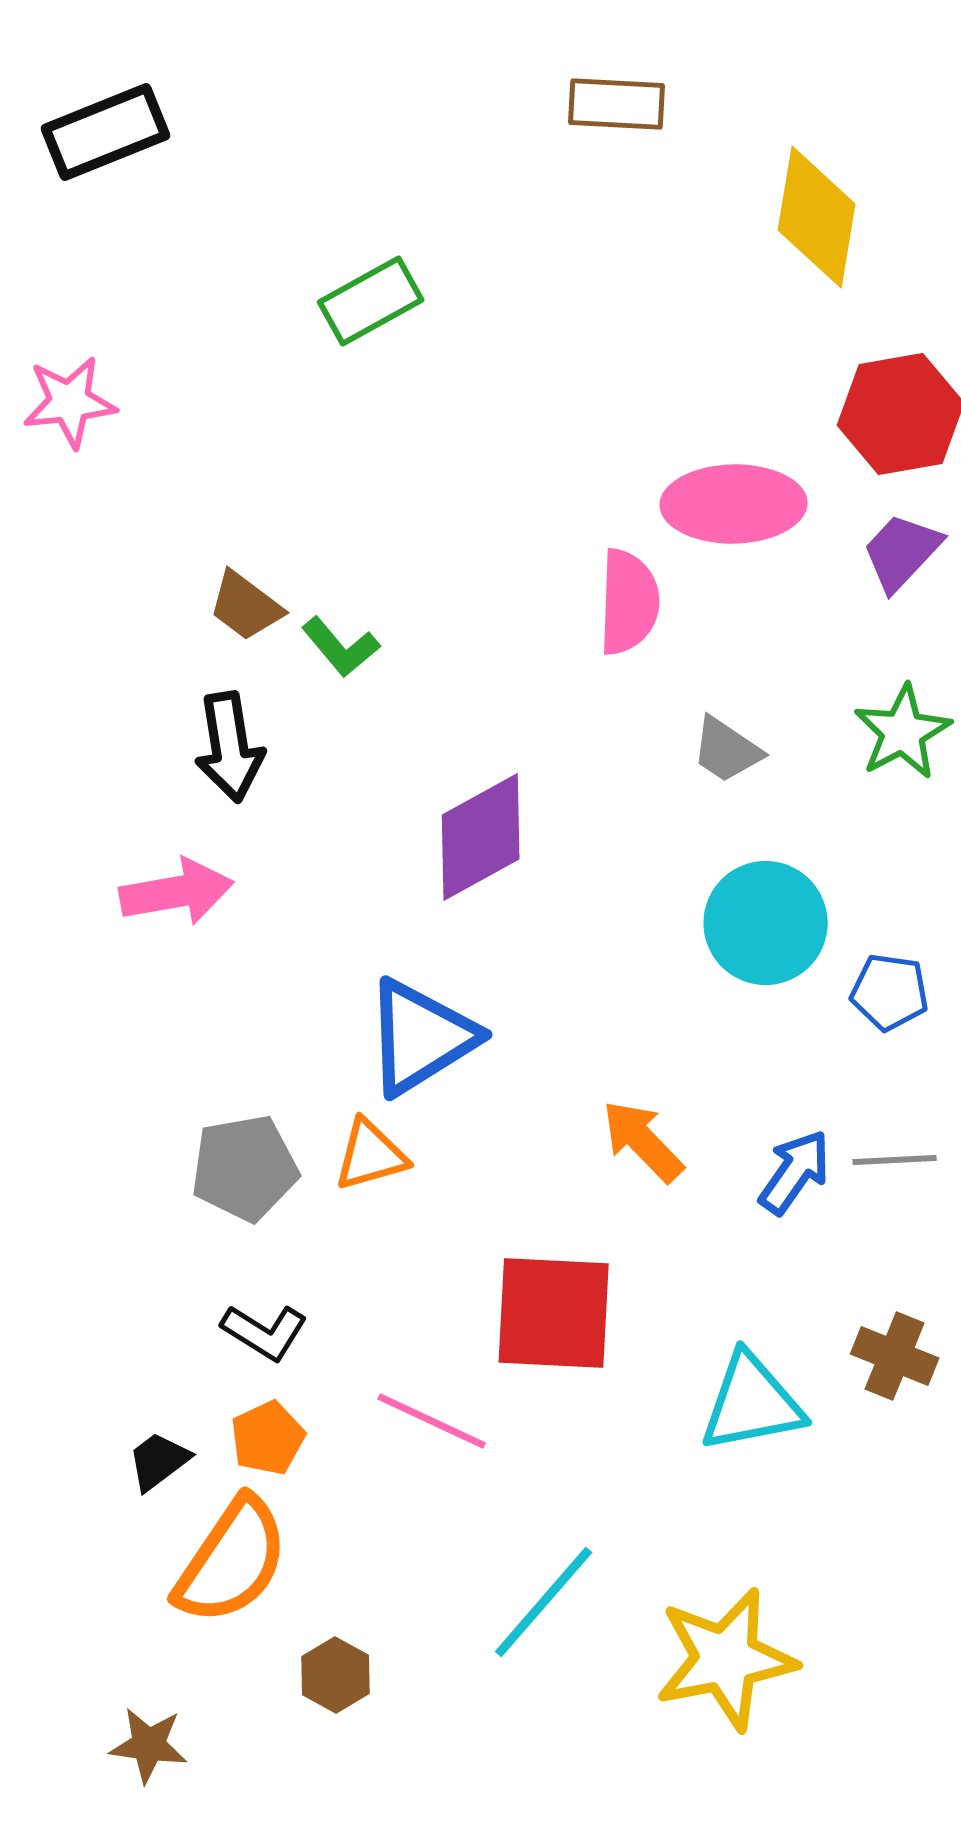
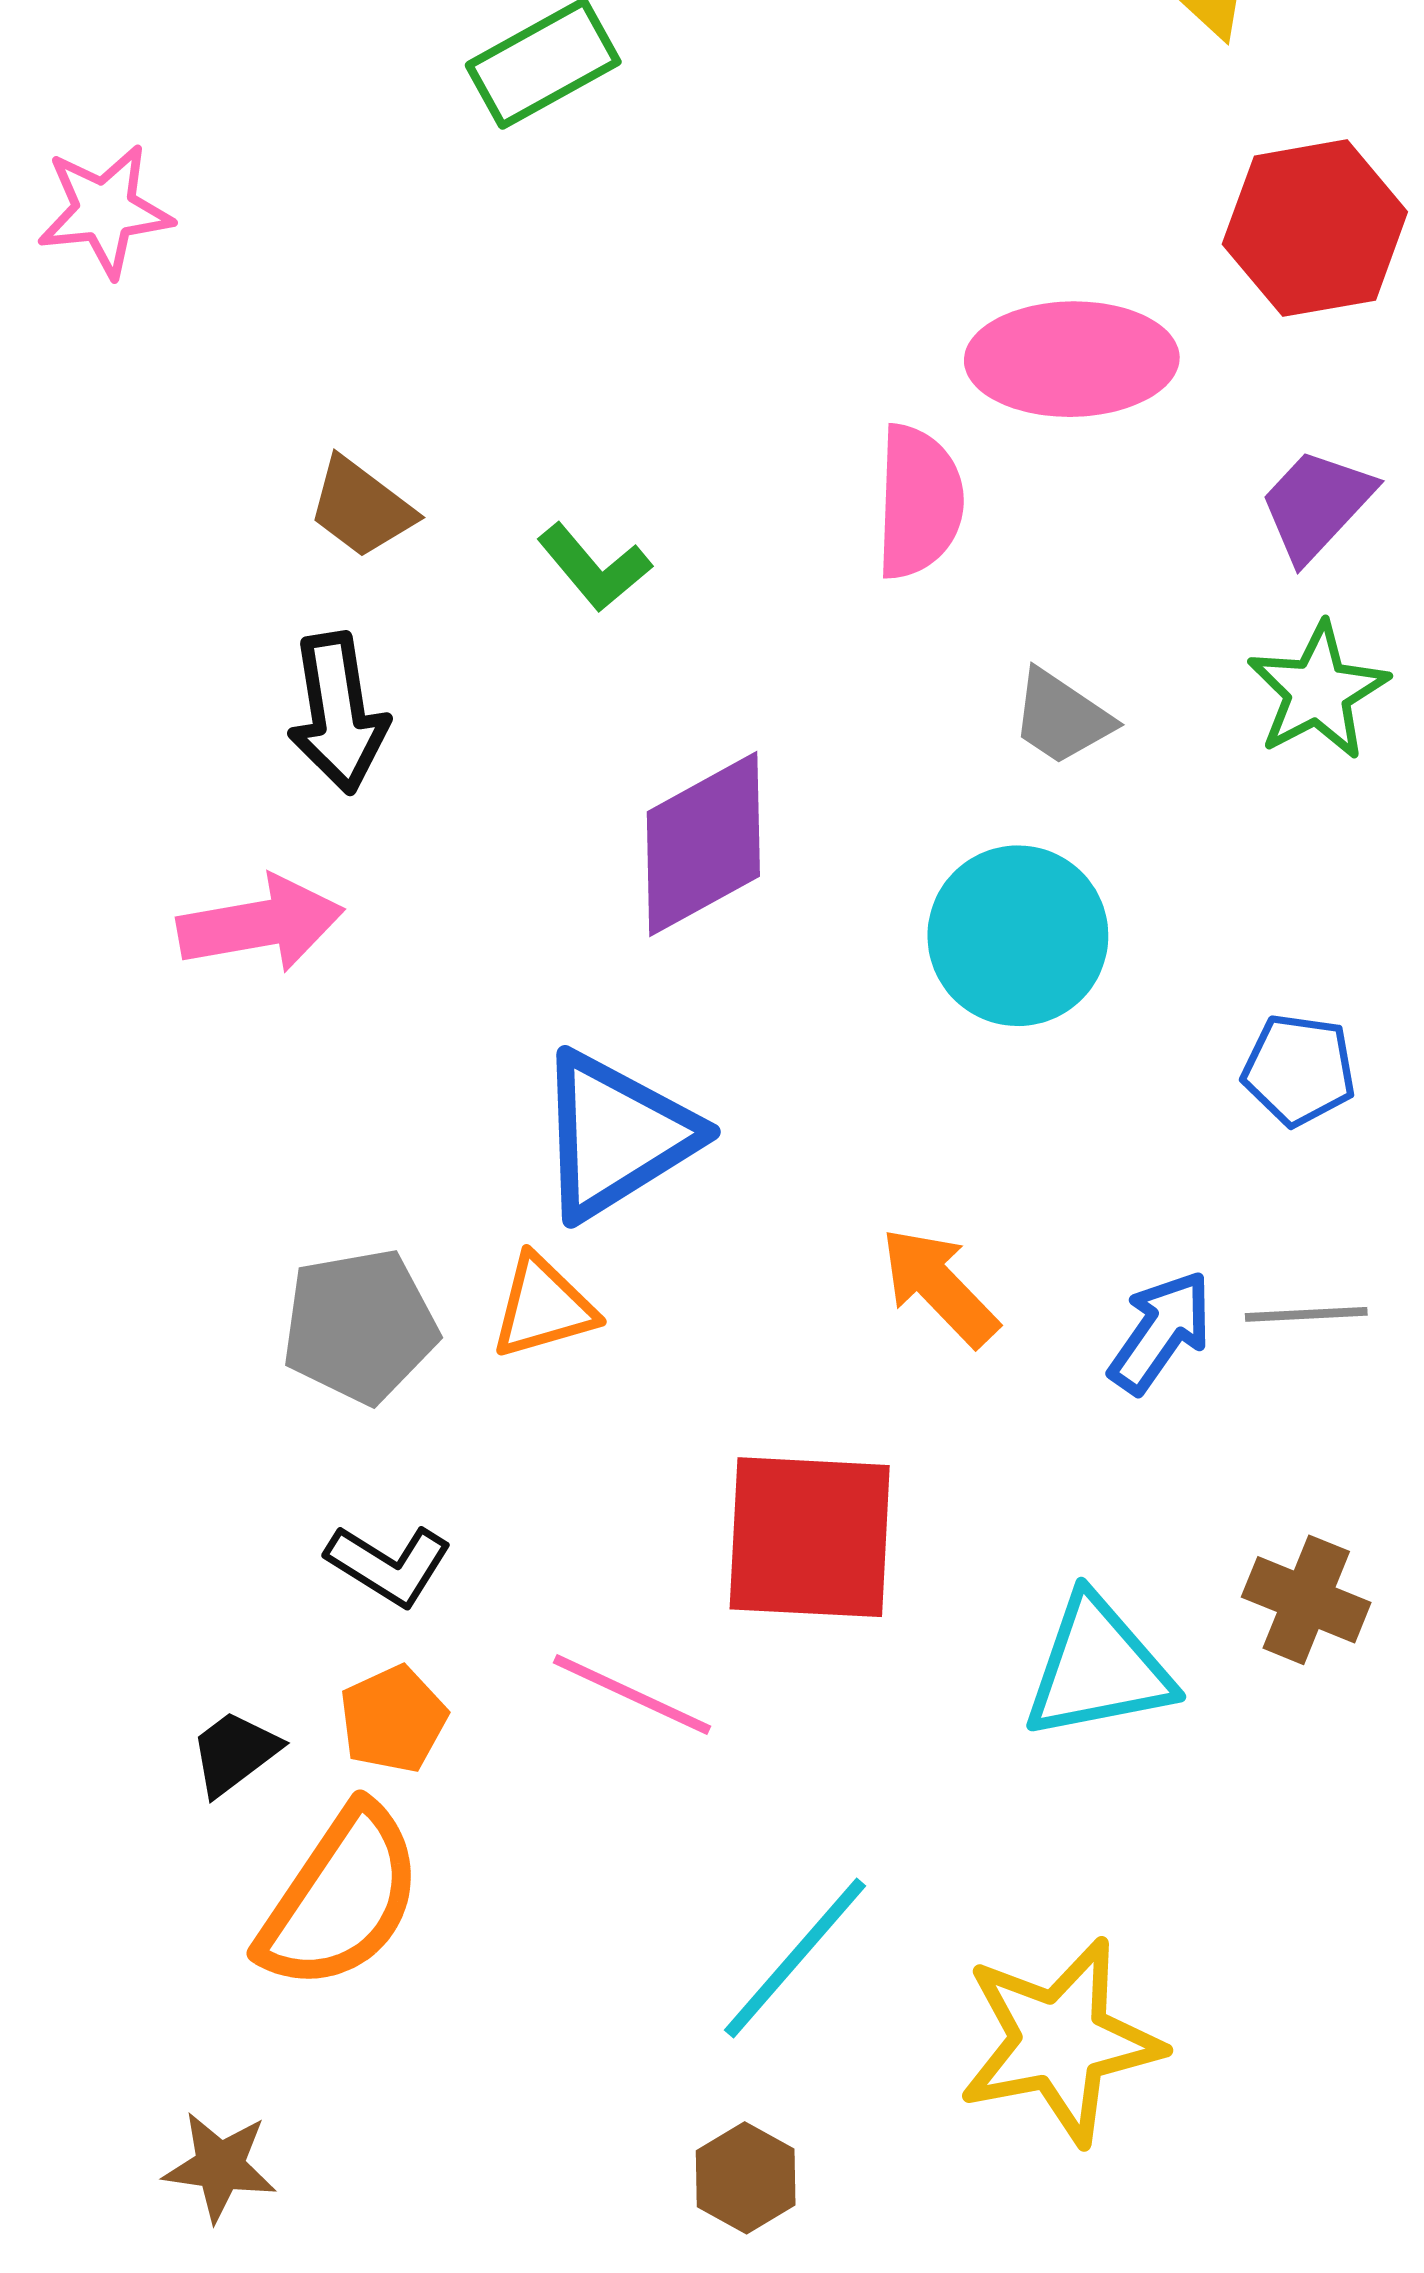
purple trapezoid: (902, 552) -> (1316, 505), moved
green L-shape: (341, 647) -> (594, 567), moved
cyan circle: (766, 923) -> (1018, 936), moved
brown hexagon: (336, 1675) -> (746, 2178), moved

